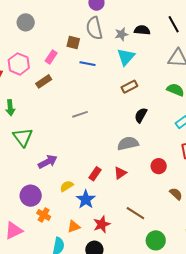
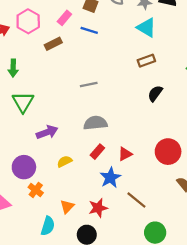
cyan triangle: (126, 57) -> (146, 27), turned -48
blue line: (88, 64) -> (89, 30), moved
gray semicircle: (128, 143) -> (95, 123), moved
red circle: (159, 166) -> (168, 152), size x1.5
blue star: (86, 199) -> (110, 178), moved
orange triangle: (74, 227) -> (67, 207), turned -32

